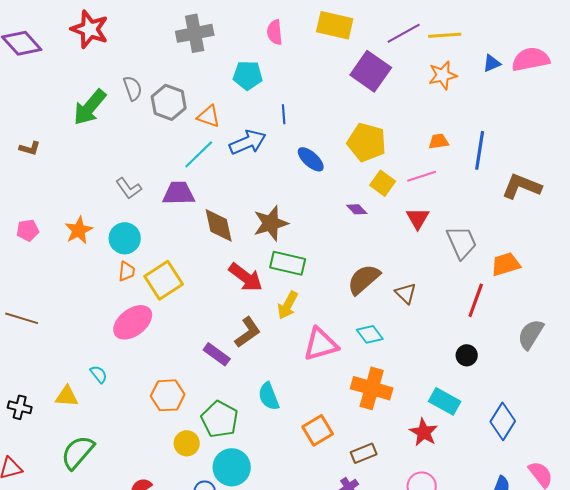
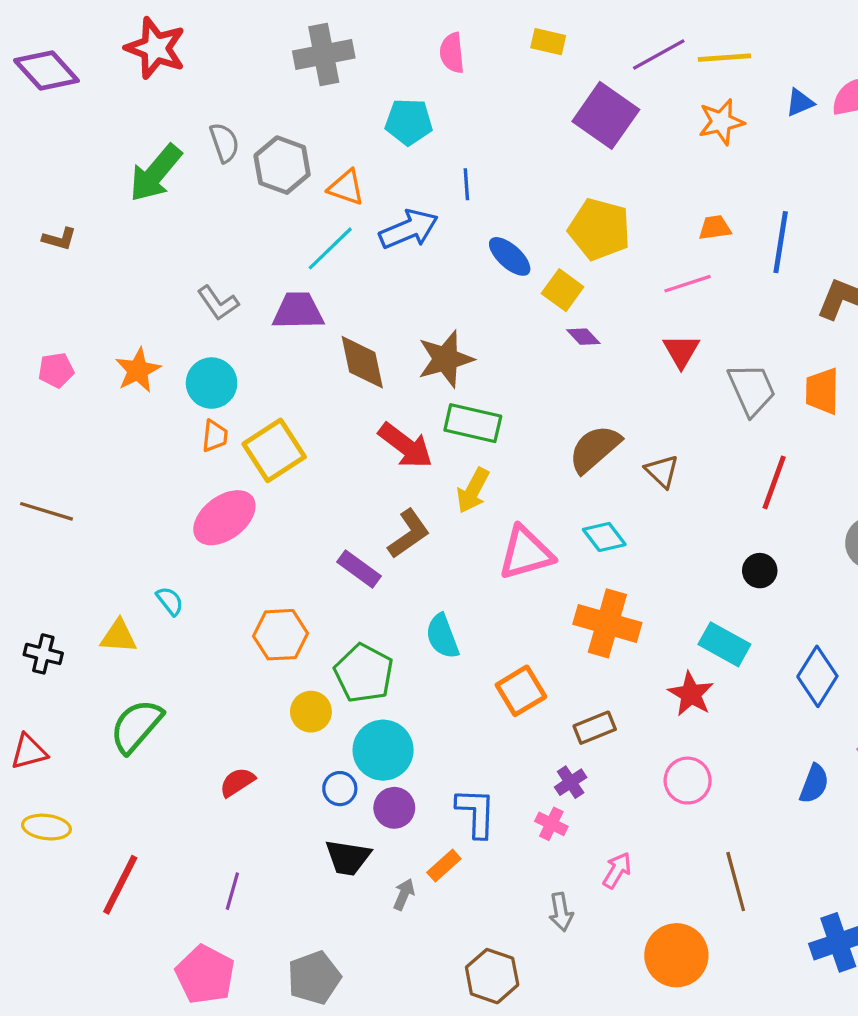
yellow rectangle: (335, 25) -> (548, 42), size x0.6
yellow square: (383, 183) -> (563, 290), moved
orange trapezoid: (506, 264) -> (822, 391), moved, turned -72

